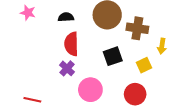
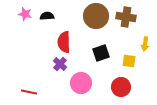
black semicircle: (66, 17) -> (47, 16), moved
brown cross: (137, 28) -> (126, 17), moved
yellow square: (144, 65) -> (129, 61), turned 32

